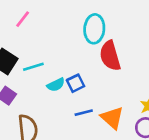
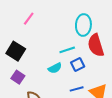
cyan line: (33, 67) -> (67, 50), moved
blue square: (76, 83) -> (78, 64), moved

